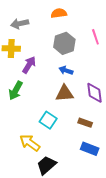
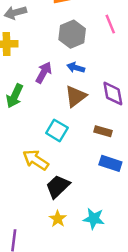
purple arrow: (29, 65) -> (44, 72), moved
brown triangle: (65, 93) -> (76, 96), turned -30

